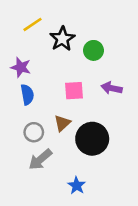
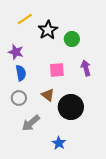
purple arrow: (112, 88) -> (86, 68), turned 63
brown triangle: (62, 123) -> (48, 95), turned -40
gray circle: (34, 132) -> (19, 98), moved

